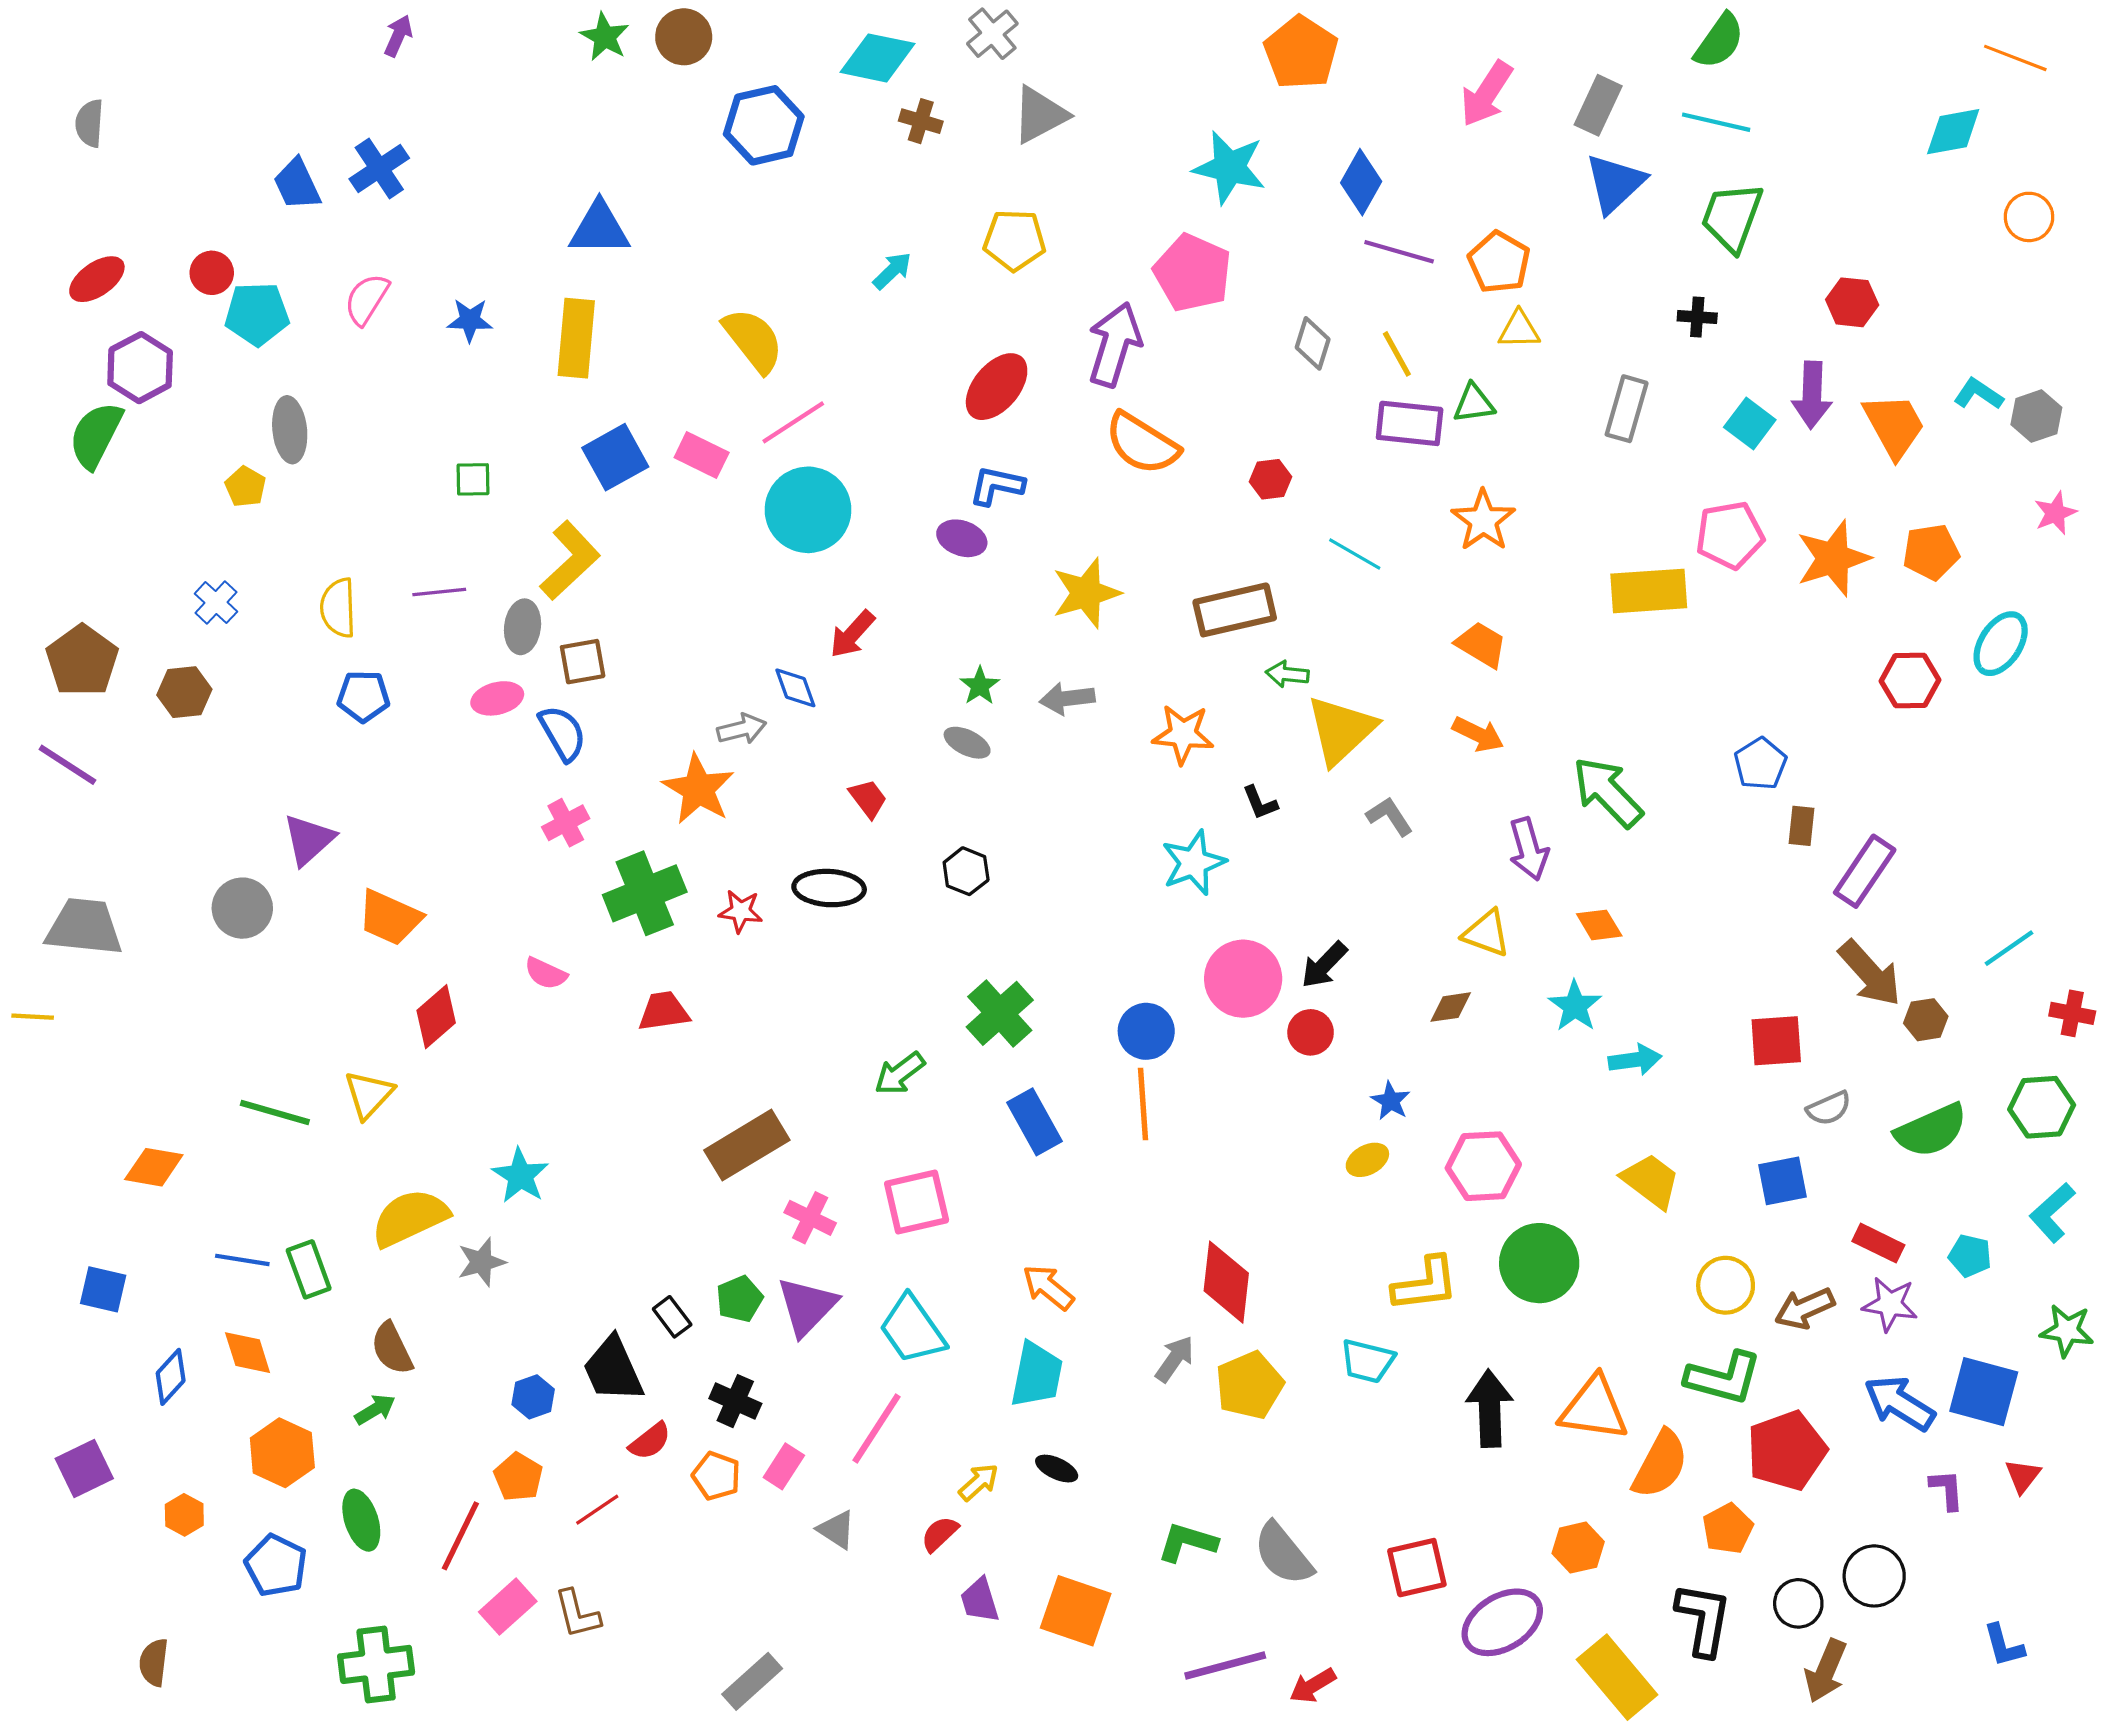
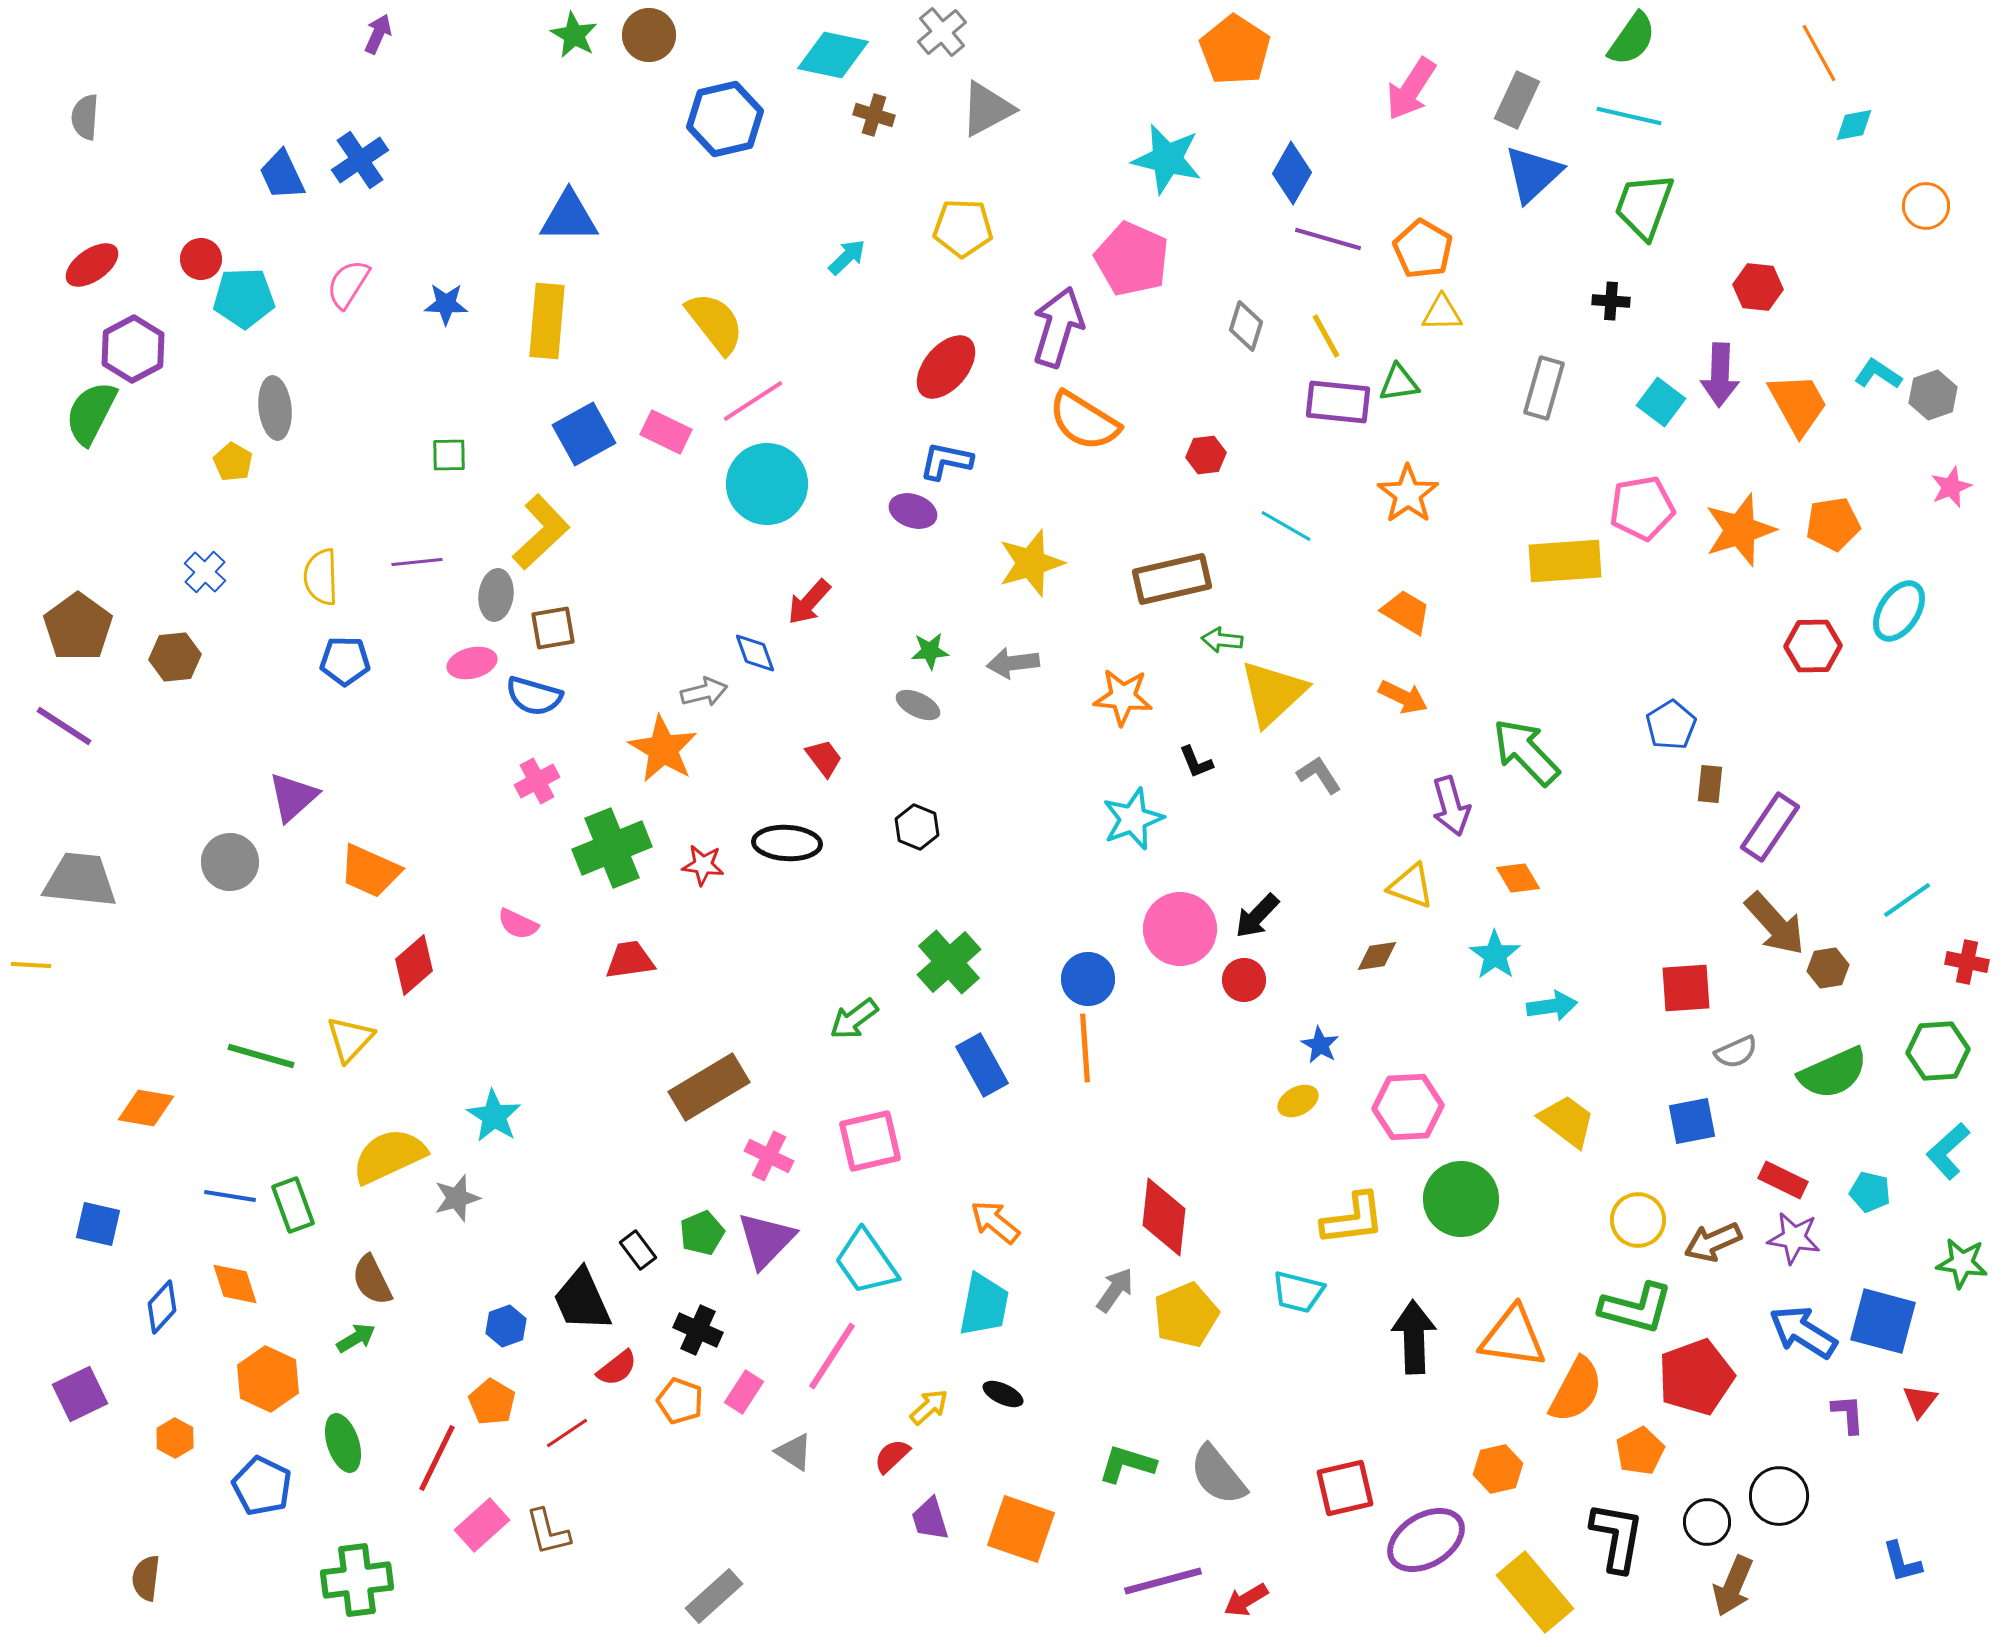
orange line: (2015, 58) -> (1819, 53), moved, turned 40
cyan diamond: (1953, 132) -> (1854, 125), size x0.7
green star: (980, 686) -> (930, 651), turned 30
blue semicircle: (563, 733) -> (534, 696), turned 136

